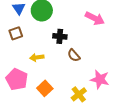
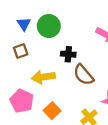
brown semicircle: (74, 55) -> (83, 75), size x1.5
yellow arrow: (37, 57) -> (43, 77), size x1.5

